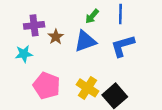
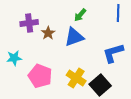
blue line: (120, 14) -> (118, 13), moved
blue L-shape: (123, 46) -> (113, 53), moved
cyan star: (24, 54) -> (14, 58), moved

